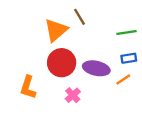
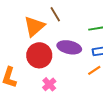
purple ellipse: (96, 68) -> (69, 47), moved

